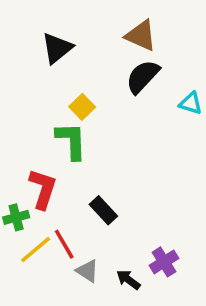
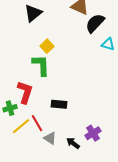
black semicircle: (143, 77) -> (95, 23), moved
black rectangle: (103, 210) -> (59, 104), turned -42

